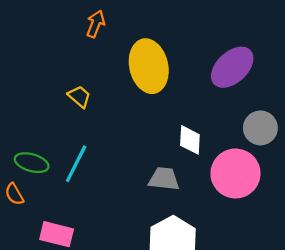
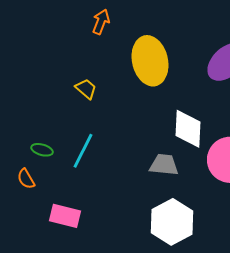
white diamond: (190, 140) -> (188, 129), size x1.4
green ellipse: (32, 163) -> (42, 150), size x0.7

